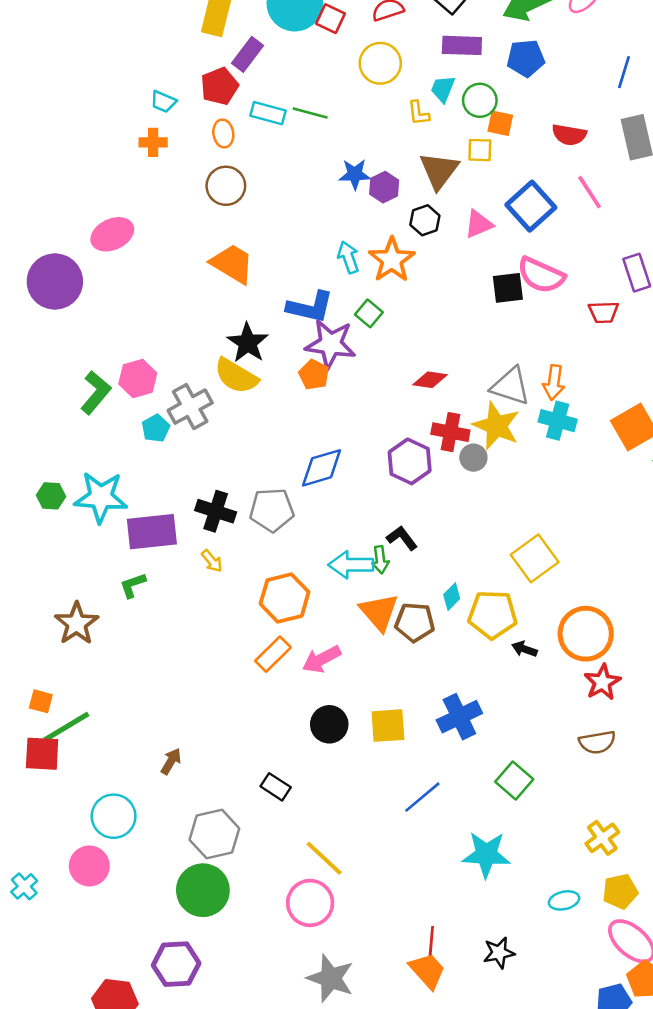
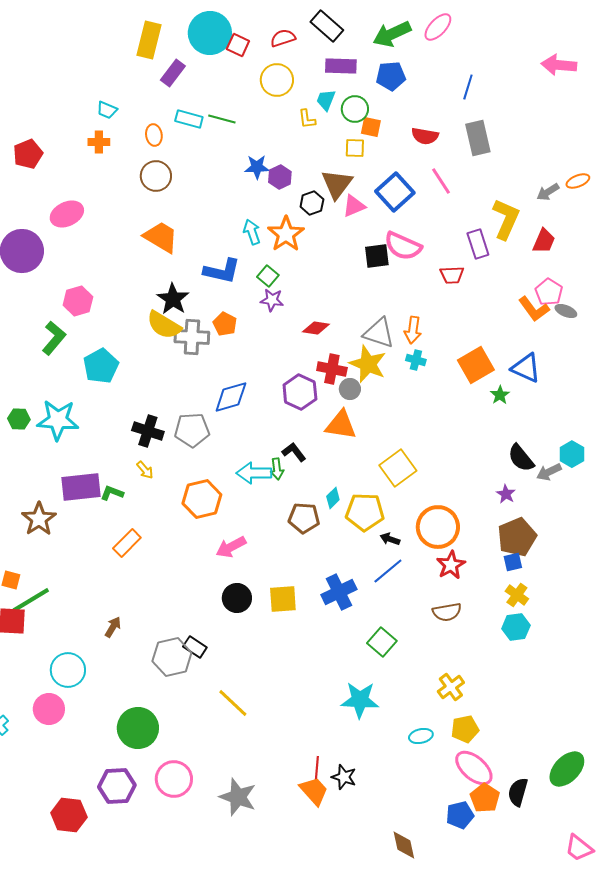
red pentagon: (219, 86) -> (28, 154), moved
brown triangle: (439, 170) -> (337, 184), moved
purple star: (331, 344) -> (272, 300), moved, size x0.6
pink hexagon: (138, 378) -> (78, 301), moved
gray cross: (190, 407) -> (192, 337), moved, turned 32
cyan cross: (558, 421) -> (416, 360), size x0.7
cyan pentagon: (156, 428) -> (101, 366), size x1.6
purple rectangle: (152, 532) -> (81, 487), moved
green L-shape: (133, 585) -> (112, 493), moved, turned 40
orange triangle: (379, 612) -> (341, 425), moved, turned -40
orange rectangle: (273, 654) -> (127, 543), moved
blue line: (422, 797) -> (388, 571), moved
gray hexagon: (214, 834) -> (172, 657), moved
pink circle: (310, 903) -> (174, 779), moved
black star: (499, 953) -> (344, 777), moved, turned 30

